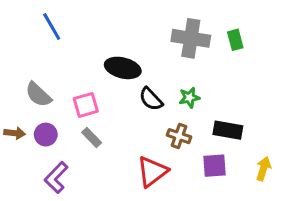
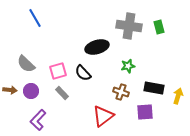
black ellipse: (123, 68) -> (97, 47), moved, turned -30
black semicircle: (151, 99) -> (83, 73), moved
yellow arrow: (263, 169) -> (178, 96), moved

